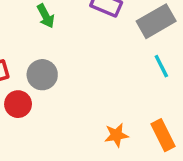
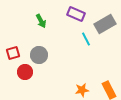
cyan line: (161, 66) -> (86, 39), moved

